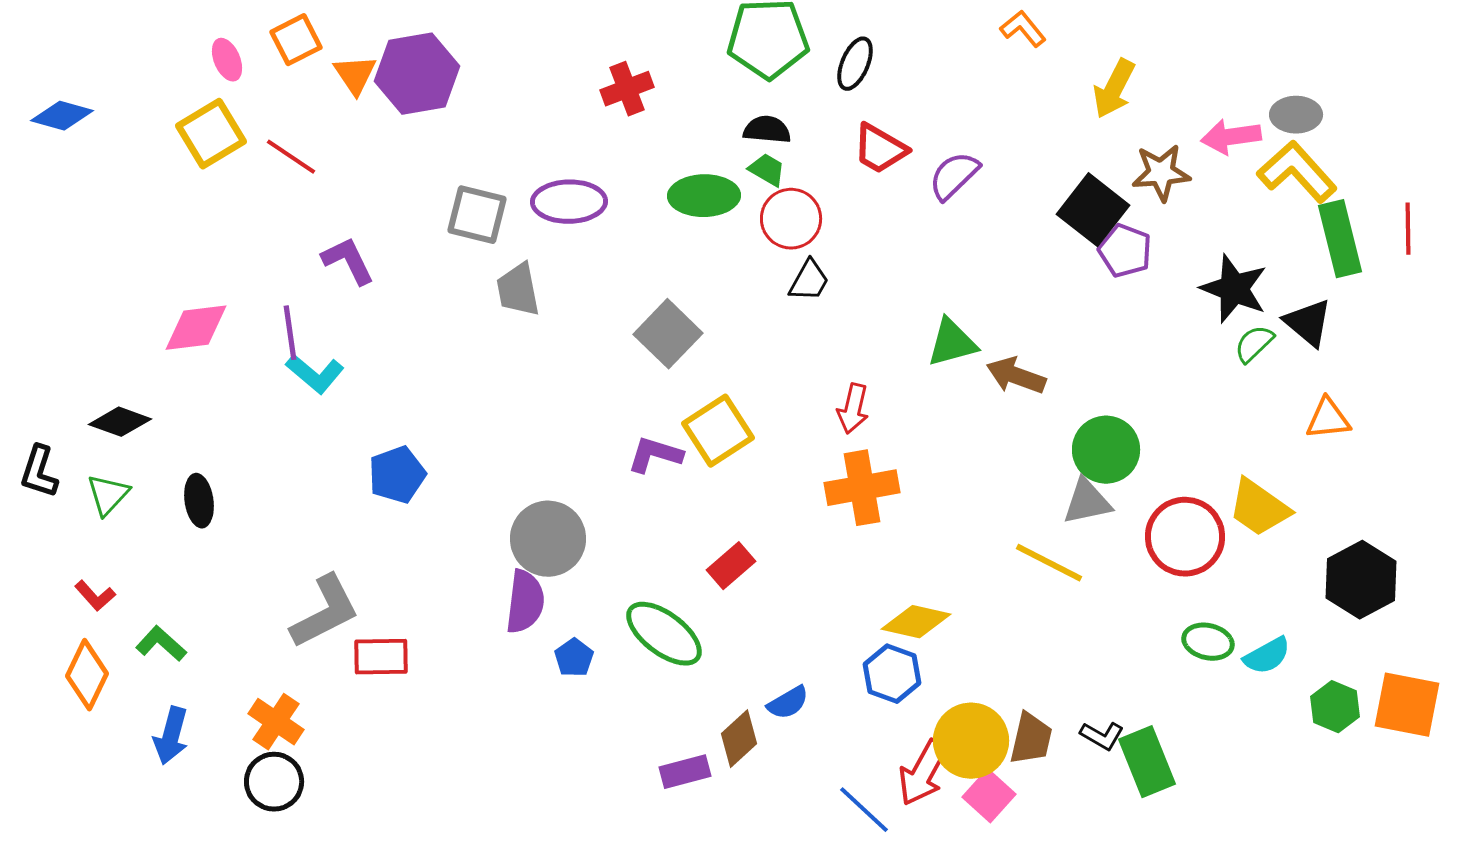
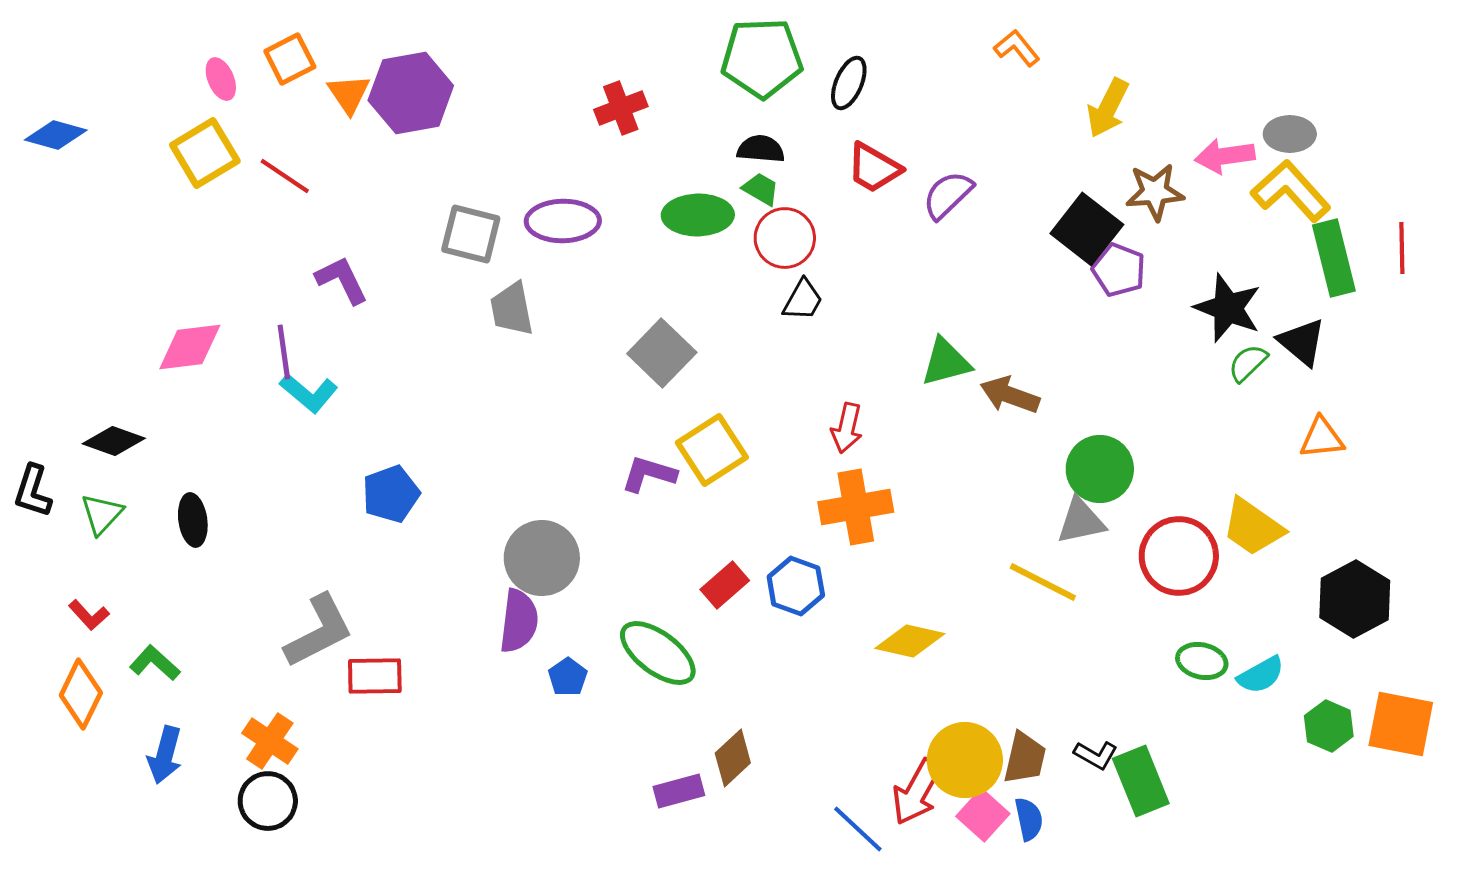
blue hexagon: (892, 674) -> (796, 586), moved
blue semicircle: (788, 703) -> (1029, 819), moved, turned -72

